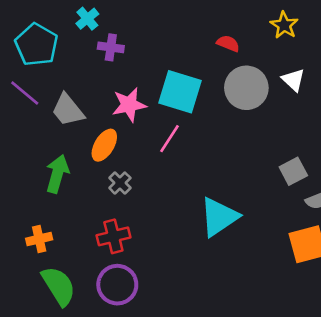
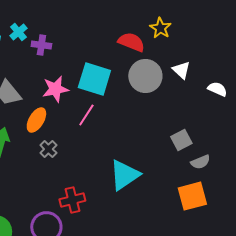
cyan cross: (87, 19) -> (18, 32), moved
yellow star: (284, 25) -> (160, 28), moved
red semicircle: (228, 43) -> (131, 42), size x1.5
red cross: (113, 236) -> (72, 200), moved

